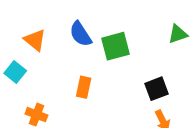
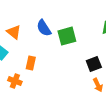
orange rectangle: (84, 87) -> (31, 63), moved

